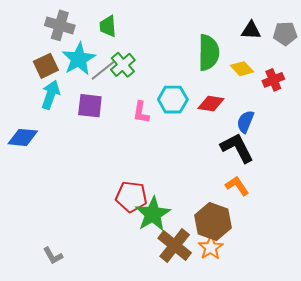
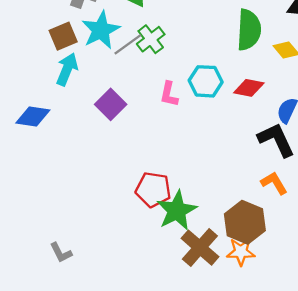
purple square: (90, 106) -> (111, 104), moved, turned 36
orange star: (211, 248) -> (241, 252), turned 30

